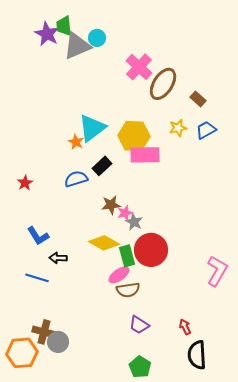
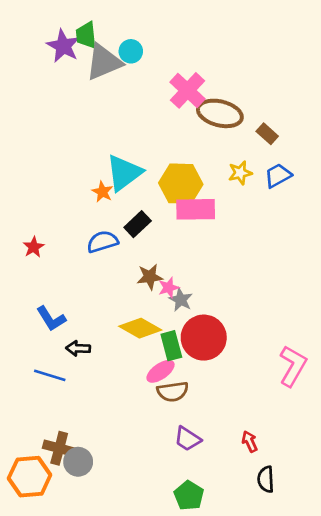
brown ellipse: (163, 84) -> (220, 113), turned 72
black semicircle: (197, 355) -> (266, 479), size x0.7

